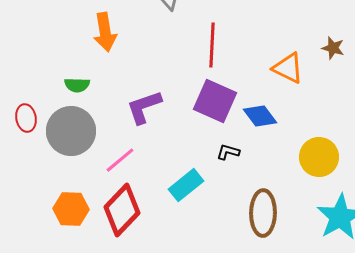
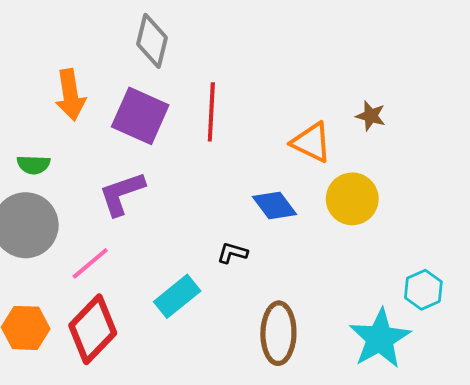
purple square: (215, 101) -> (140, 116), moved
yellow circle: (319, 157) -> (352, 199), moved

